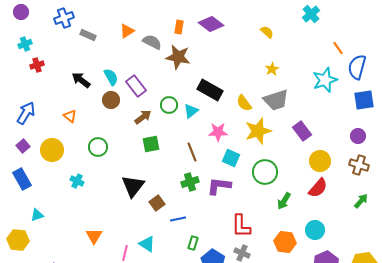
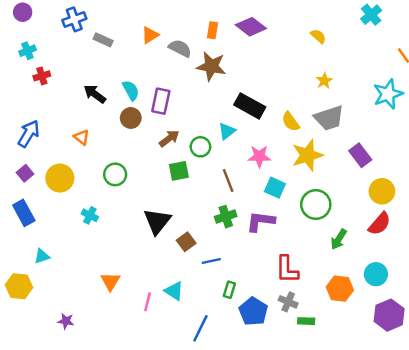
purple rectangle: (136, 86) -> (161, 101), turned 50
green circle: (169, 105) -> (200, 147), moved

